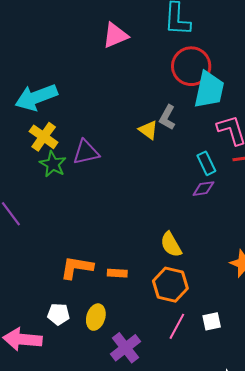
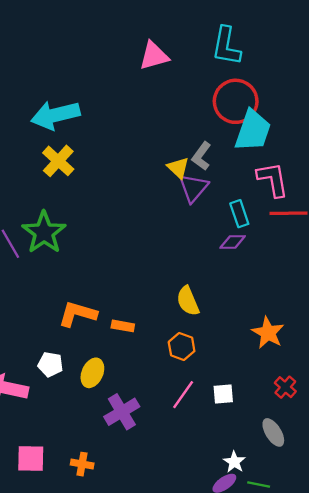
purple triangle: (86, 152) -> (193, 188), moved, turned -44
green star: (53, 164) -> (44, 232), moved, size x1.4
orange hexagon: (170, 285) -> (182, 347), size x0.7

